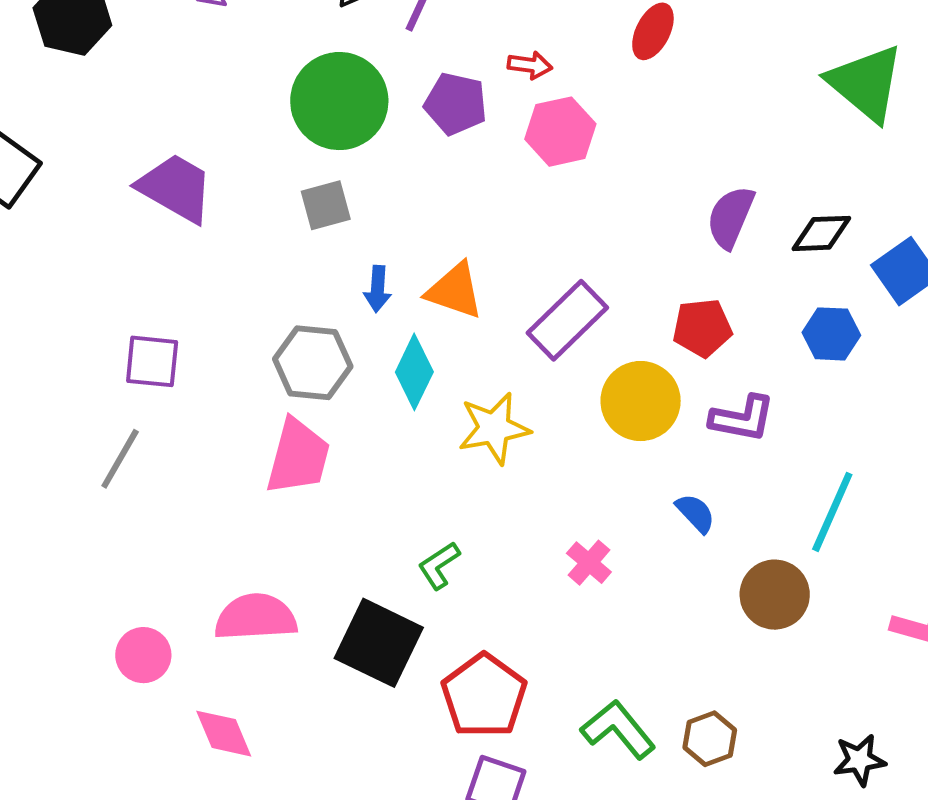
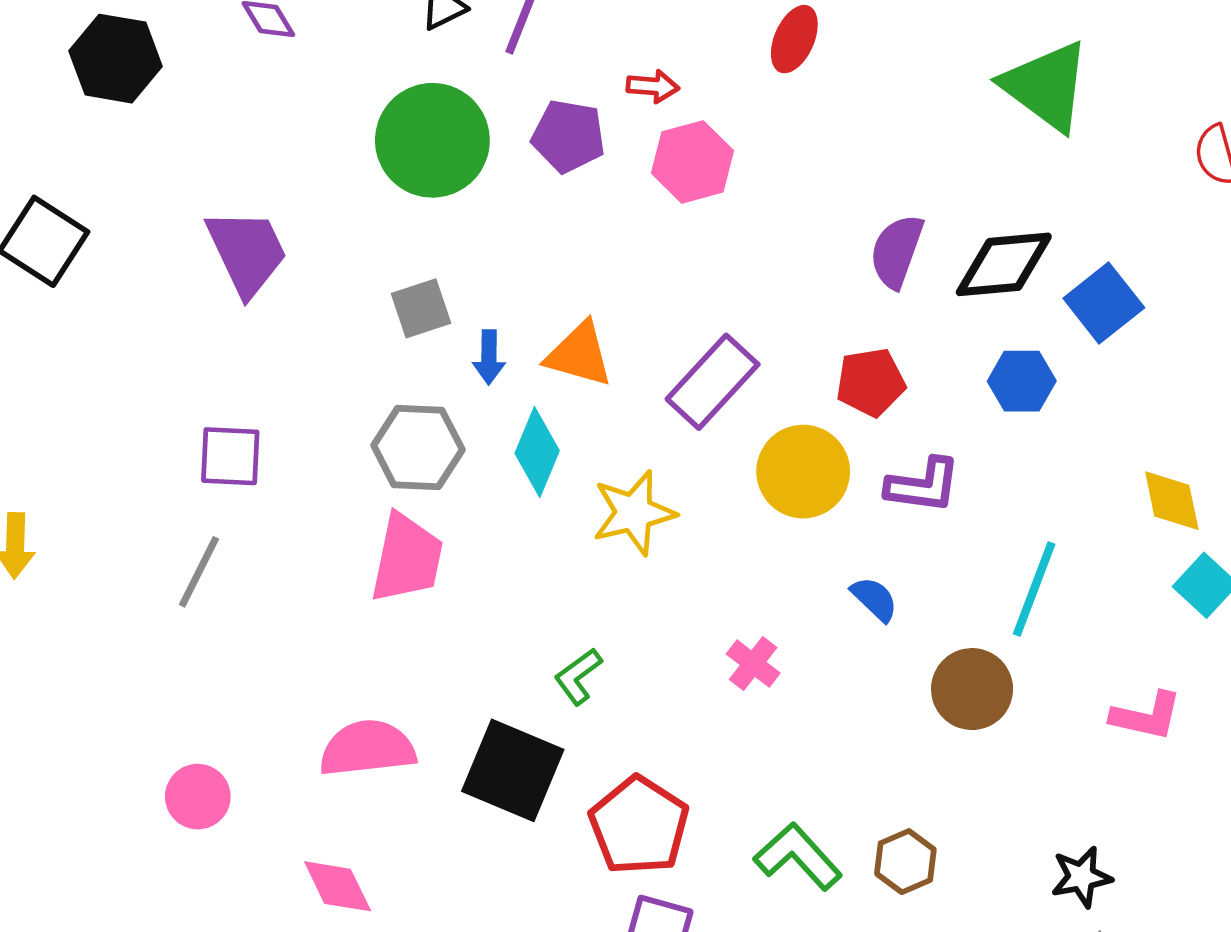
purple trapezoid: (176, 188) -> (247, 252), turned 38
gray square: (326, 205) -> (421, 308), moved
black diamond: (821, 233) -> (1004, 264), size x1.4
pink circle: (143, 655) -> (198, 797), moved

